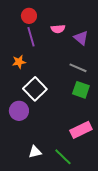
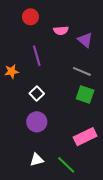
purple line: (31, 37) -> (37, 56), moved
orange star: (19, 62) -> (12, 71), moved
white square: (35, 89) -> (37, 93), size x0.6
purple circle: (19, 111) -> (37, 122), moved

